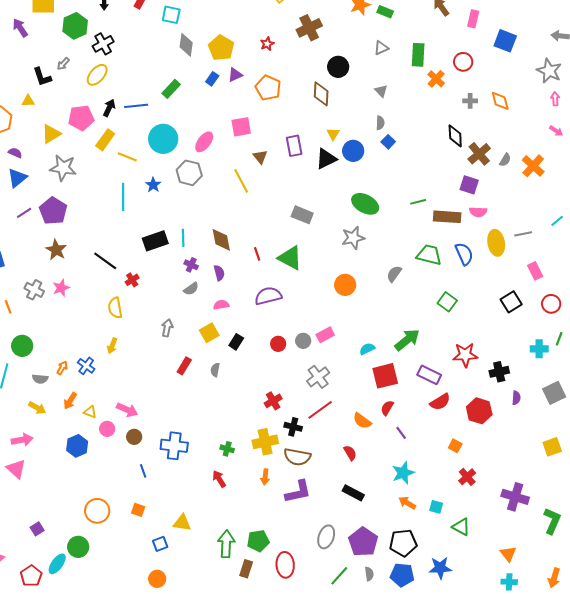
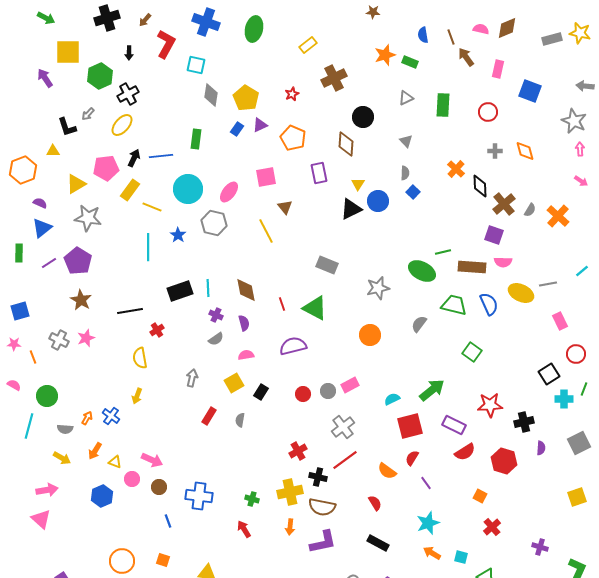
orange cross: (436, 79) -> (456, 169), moved
green rectangle: (171, 89) -> (196, 139), turned -36
purple rectangle: (294, 146) -> (319, 173), moved
green ellipse: (365, 204) -> (422, 271), moved
yellow ellipse: (496, 243) -> (521, 293), turned -55
black line: (105, 261) -> (130, 311), turned -45
black square: (511, 302) -> (549, 374), moved
purple cross: (515, 497) -> (540, 547), size x0.6

